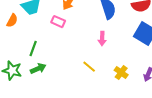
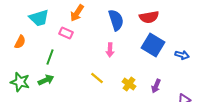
orange semicircle: (12, 21) -> (20, 42), moved
green line: (33, 49) -> (50, 57), moved

